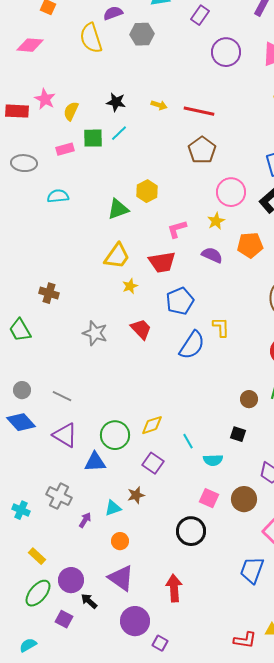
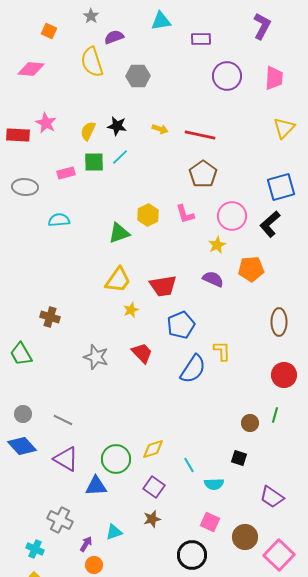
purple rectangle: (200, 15) -> (201, 39), turned 54
gray hexagon: (142, 34) -> (138, 76), moved
yellow semicircle: (71, 111) -> (88, 131), moved
pink L-shape: (177, 229) -> (185, 214), moved, turned -90
brown star: (136, 495) -> (152, 519), moved
brown circle: (244, 499) -> (245, 537), moved
cyan cross: (21, 510) -> (35, 549), moved
orange circle: (120, 541) -> (94, 565), moved

